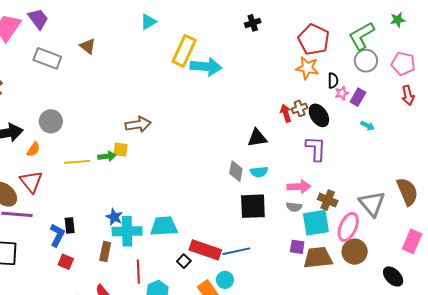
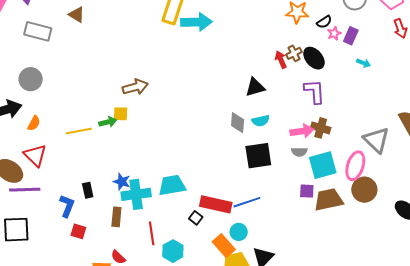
black semicircle: (333, 81) -> (324, 22), turned 63
gray circle: (51, 121) -> (31, 79), moved
brown cross: (328, 200) -> (321, 128), moved
black rectangle: (70, 225) -> (88, 190), moved

